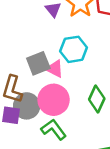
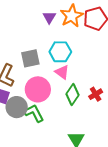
pink triangle: (55, 69) -> (62, 72), moved
gray circle: (27, 106) -> (17, 107), moved

